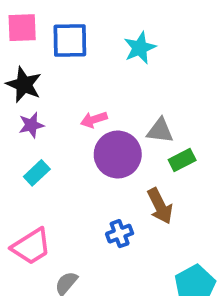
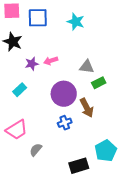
cyan star: (140, 48) -> (76, 22), turned -30
purple star: (31, 125) -> (32, 64), moved
purple circle: (118, 154) -> (64, 94), moved

